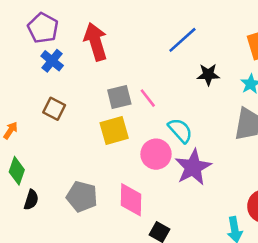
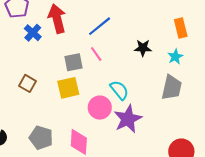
blue line: (182, 40) -> (100, 26), moved
blue cross: (52, 61) -> (33, 33), moved
pink line: (148, 98) -> (96, 54), moved
brown square: (54, 109) -> (28, 83), moved

